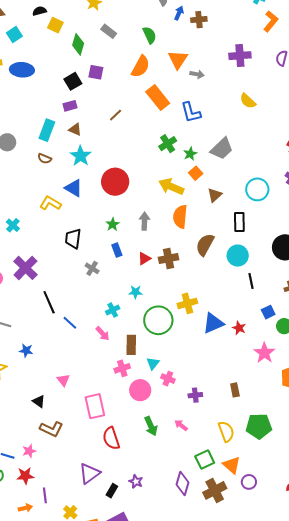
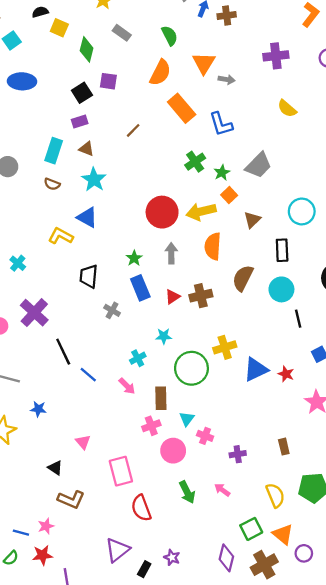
red circle: (115, 182) -> (162, 212), moved
yellow arrow: (171, 187) -> (201, 212), turned -35
blue rectangle: (117, 250) -> (140, 288), size x1.5

